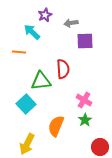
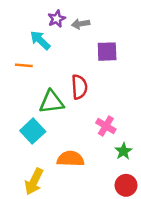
gray arrow: (71, 23) -> (81, 24), moved
green star: (85, 120) -> (123, 151), moved
orange semicircle: (56, 126) -> (70, 159), turned 70

